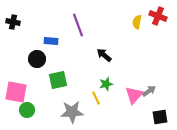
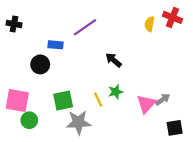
purple line: (78, 25) -> (85, 27), turned 75
green square: (58, 80) -> (63, 101), moved
yellow line: (96, 98) -> (98, 99), moved

